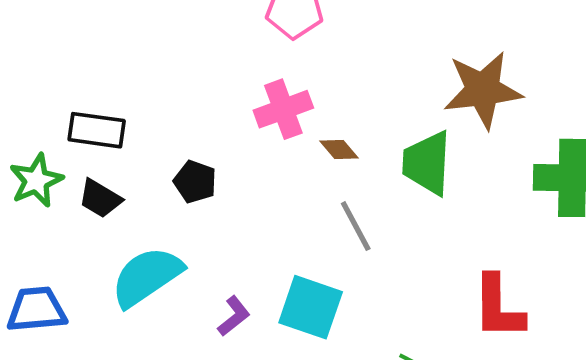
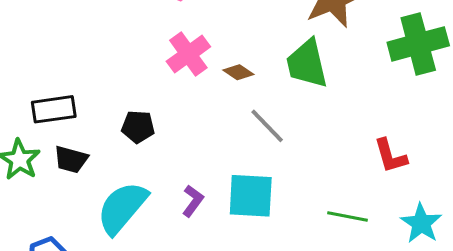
red L-shape: (498, 307) -> (391, 156), size x0.7
purple L-shape: (234, 316) -> (193, 201), moved

